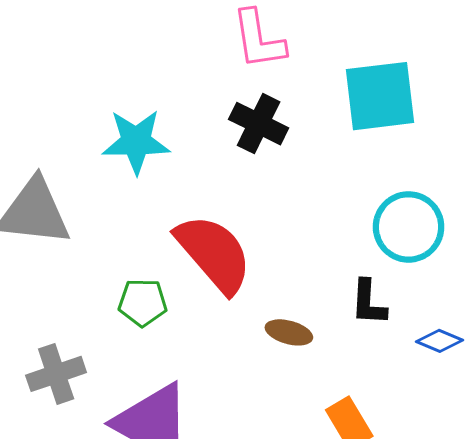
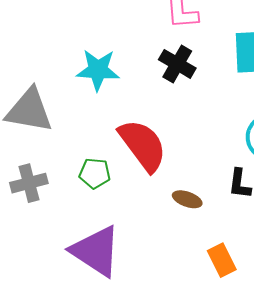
gray cross: (56, 374) -> (29, 183), moved

